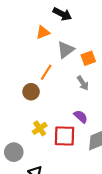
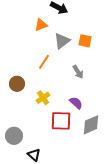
orange square: (88, 58) -> (85, 41), moved, turned 32
brown circle: (31, 92) -> (17, 84), moved
yellow cross: (40, 128) -> (43, 98), moved

